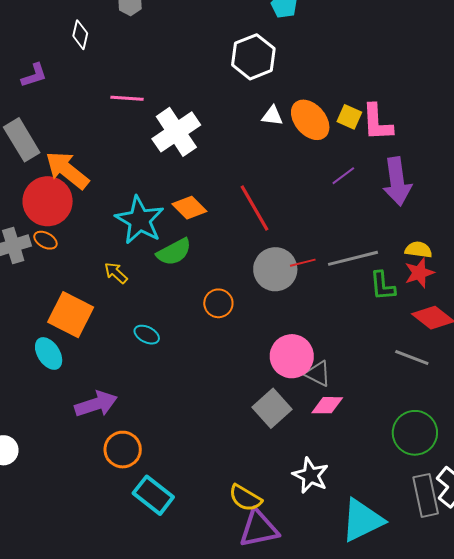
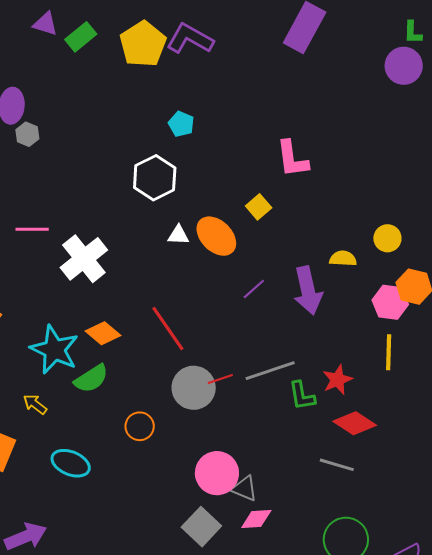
yellow square: (349, 117) -> (259, 207), moved, turned 30
pink L-shape: (377, 122) -> (292, 159), moved
yellow semicircle: (419, 250) -> (343, 259), moved
cyan ellipse: (147, 335) -> (71, 463), size x1.5

